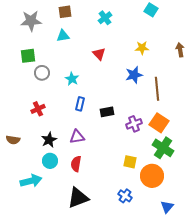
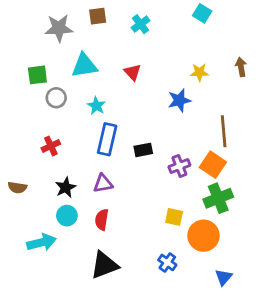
brown square: (65, 12) -> (98, 16), moved
gray star: (31, 21) -> (59, 28), moved
cyan triangle: (63, 36) -> (84, 66), moved, size x1.5
yellow star: (142, 48) -> (199, 72), moved
brown line: (157, 89) -> (224, 131), moved
blue rectangle: (80, 104) -> (107, 139), size x1.6
green cross: (163, 148) -> (218, 198), turned 35

